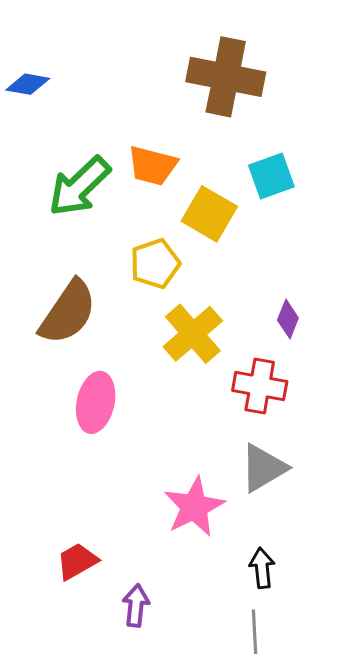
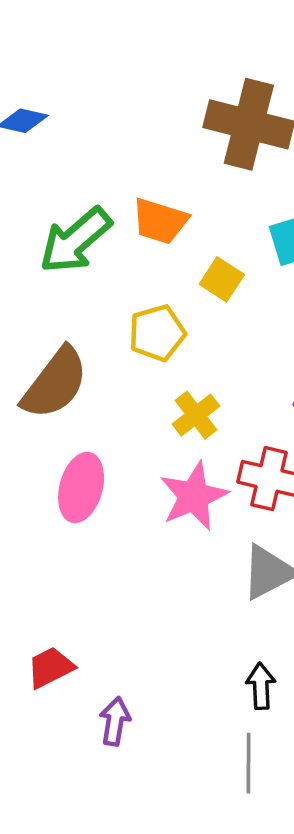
yellow square: (209, 214) -> (222, 279), size x0.7
yellow cross: (193, 334) -> (196, 415), size x0.7
pink star: (194, 507) -> (194, 496), moved

